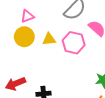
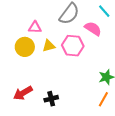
pink triangle: (27, 16) -> (35, 27), moved, turned 32

